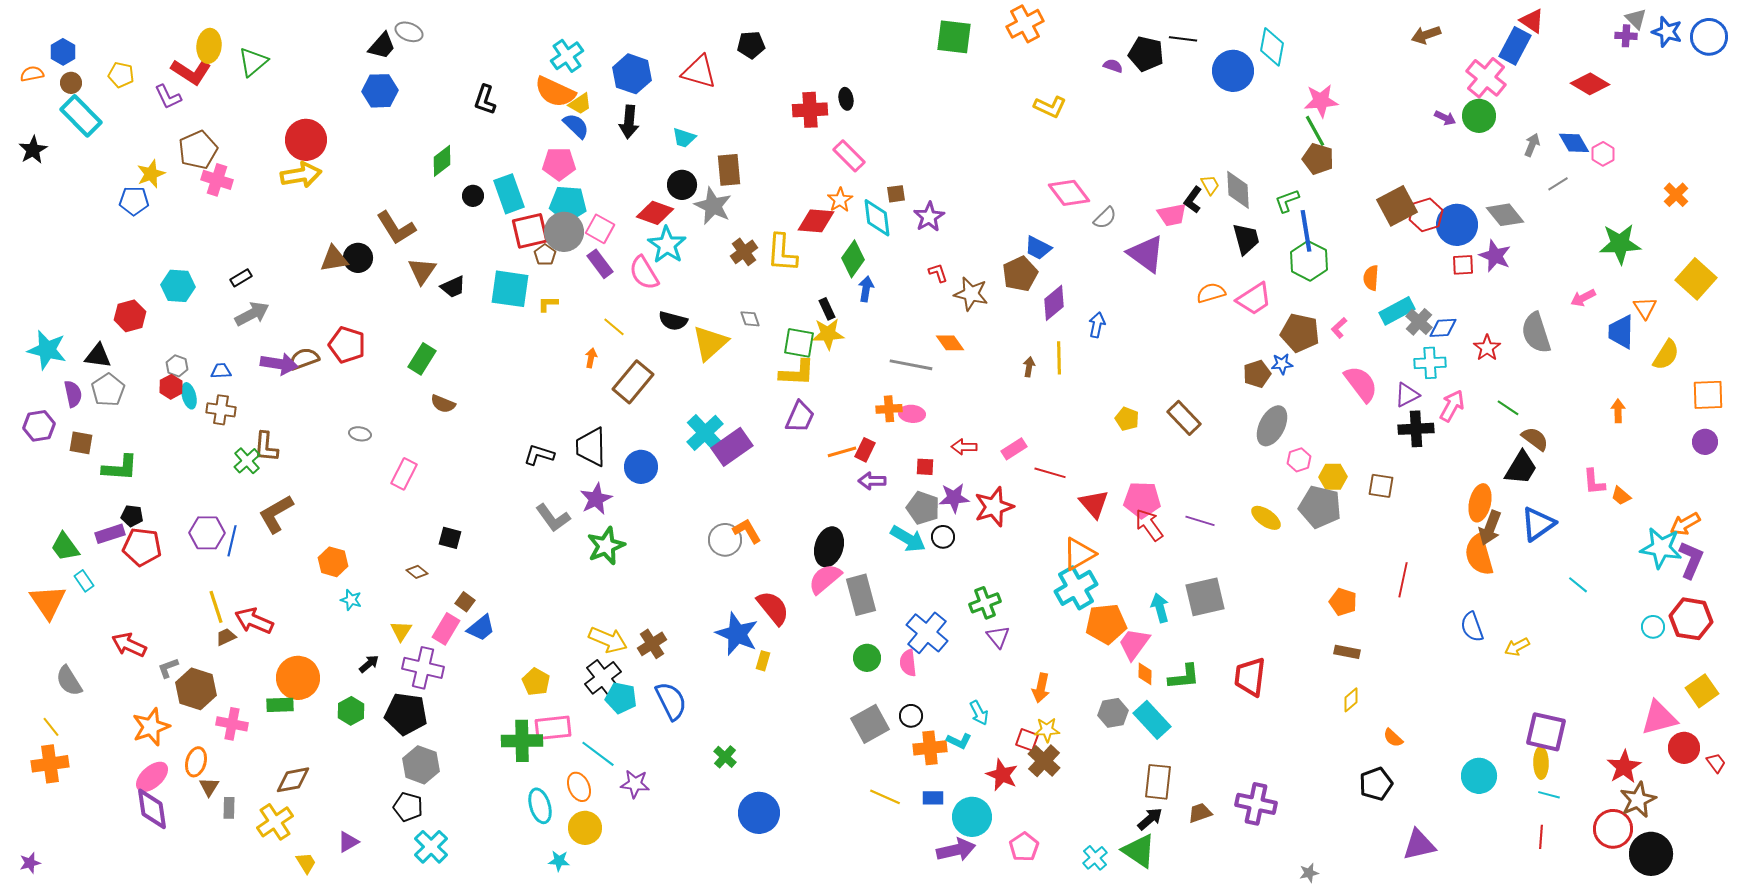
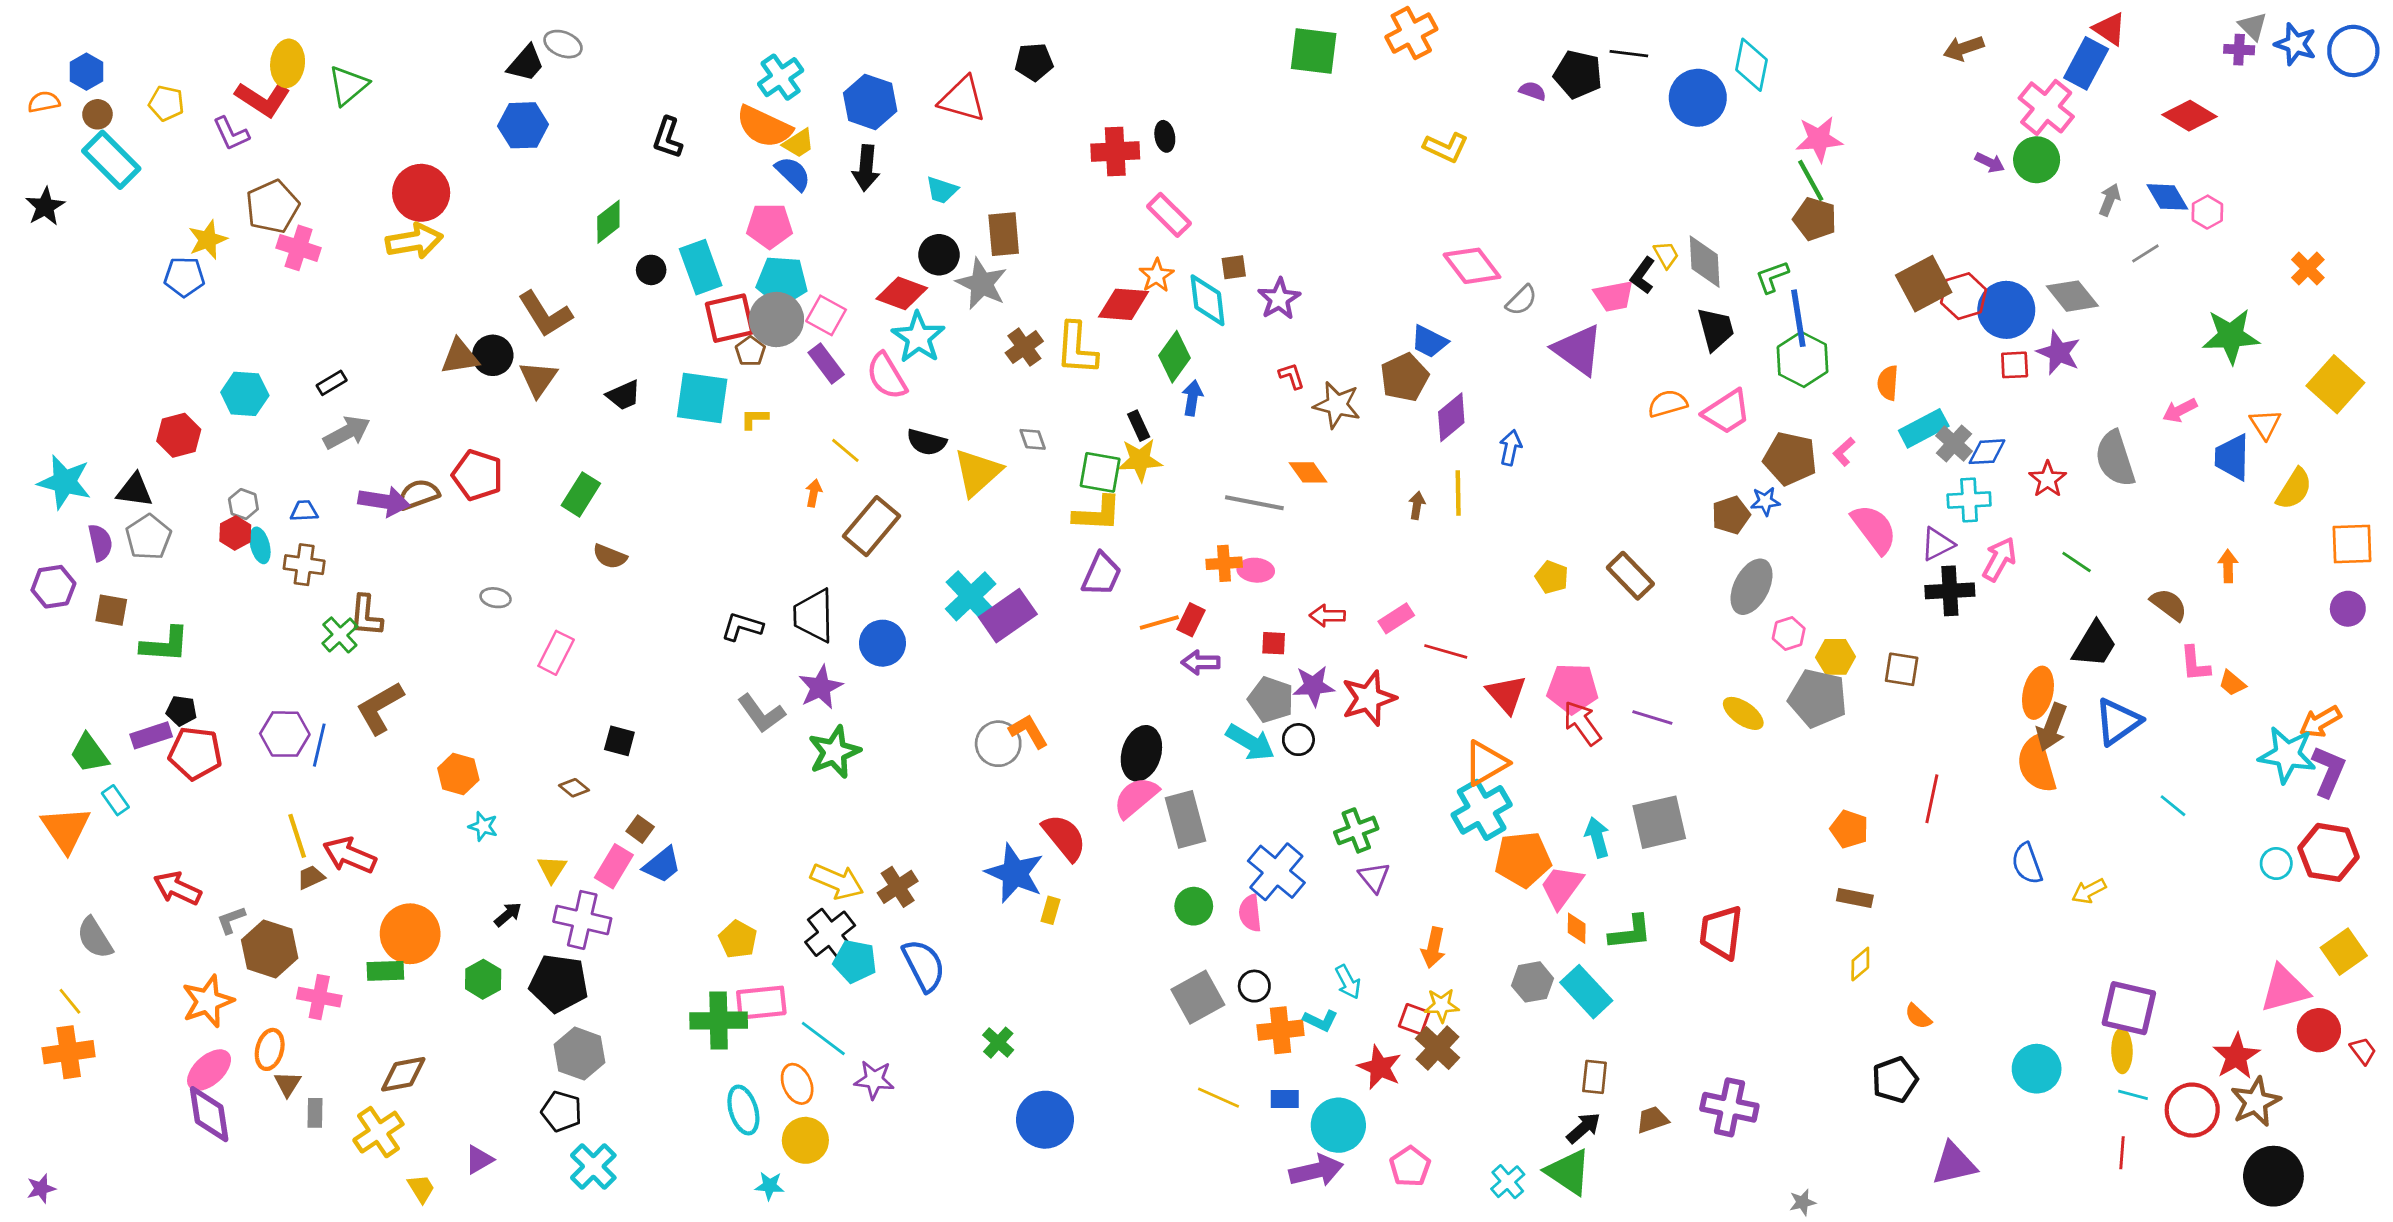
brown triangle: (422, 271) -> (538, 379), moved
brown semicircle: (1535, 439) -> (2169, 605), moved
brown rectangle: (1158, 782) -> (1595, 1077), size x0.7
red circle: (1613, 829) -> (2192, 1110), moved

